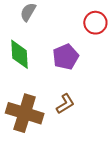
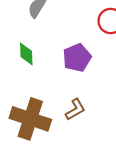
green diamond: (20, 54) -> (26, 54), size x0.7

